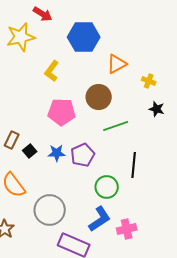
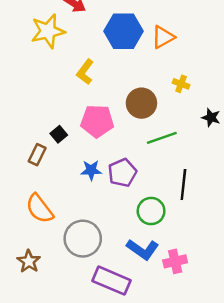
orange triangle: (117, 64) -> (163, 37), moved
yellow cross: (149, 81) -> (181, 84), moved
black square: (30, 151) -> (59, 134), moved
blue L-shape: (100, 219) -> (143, 249), turned 68

